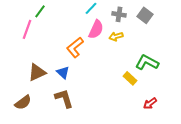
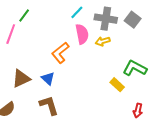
gray cross: (119, 14) -> (106, 19), size x1.5
pink semicircle: (96, 29) -> (82, 34), turned -36
red arrow: (150, 103) -> (138, 111), turned -40

